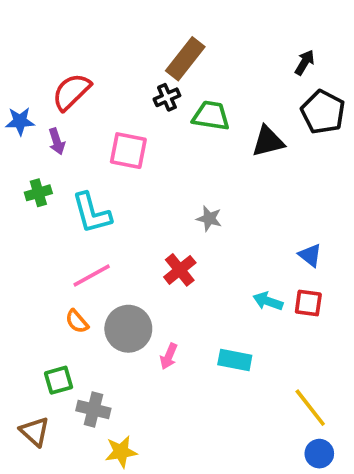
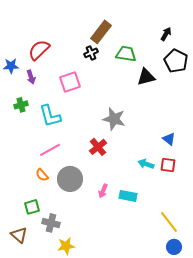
green trapezoid: (211, 116) -> (126, 54), moved
pink square: (128, 151) -> (70, 82), turned -30
gray star: (209, 219) -> (114, 119), size x1.6
pink arrow: (169, 356) -> (103, 191), moved

